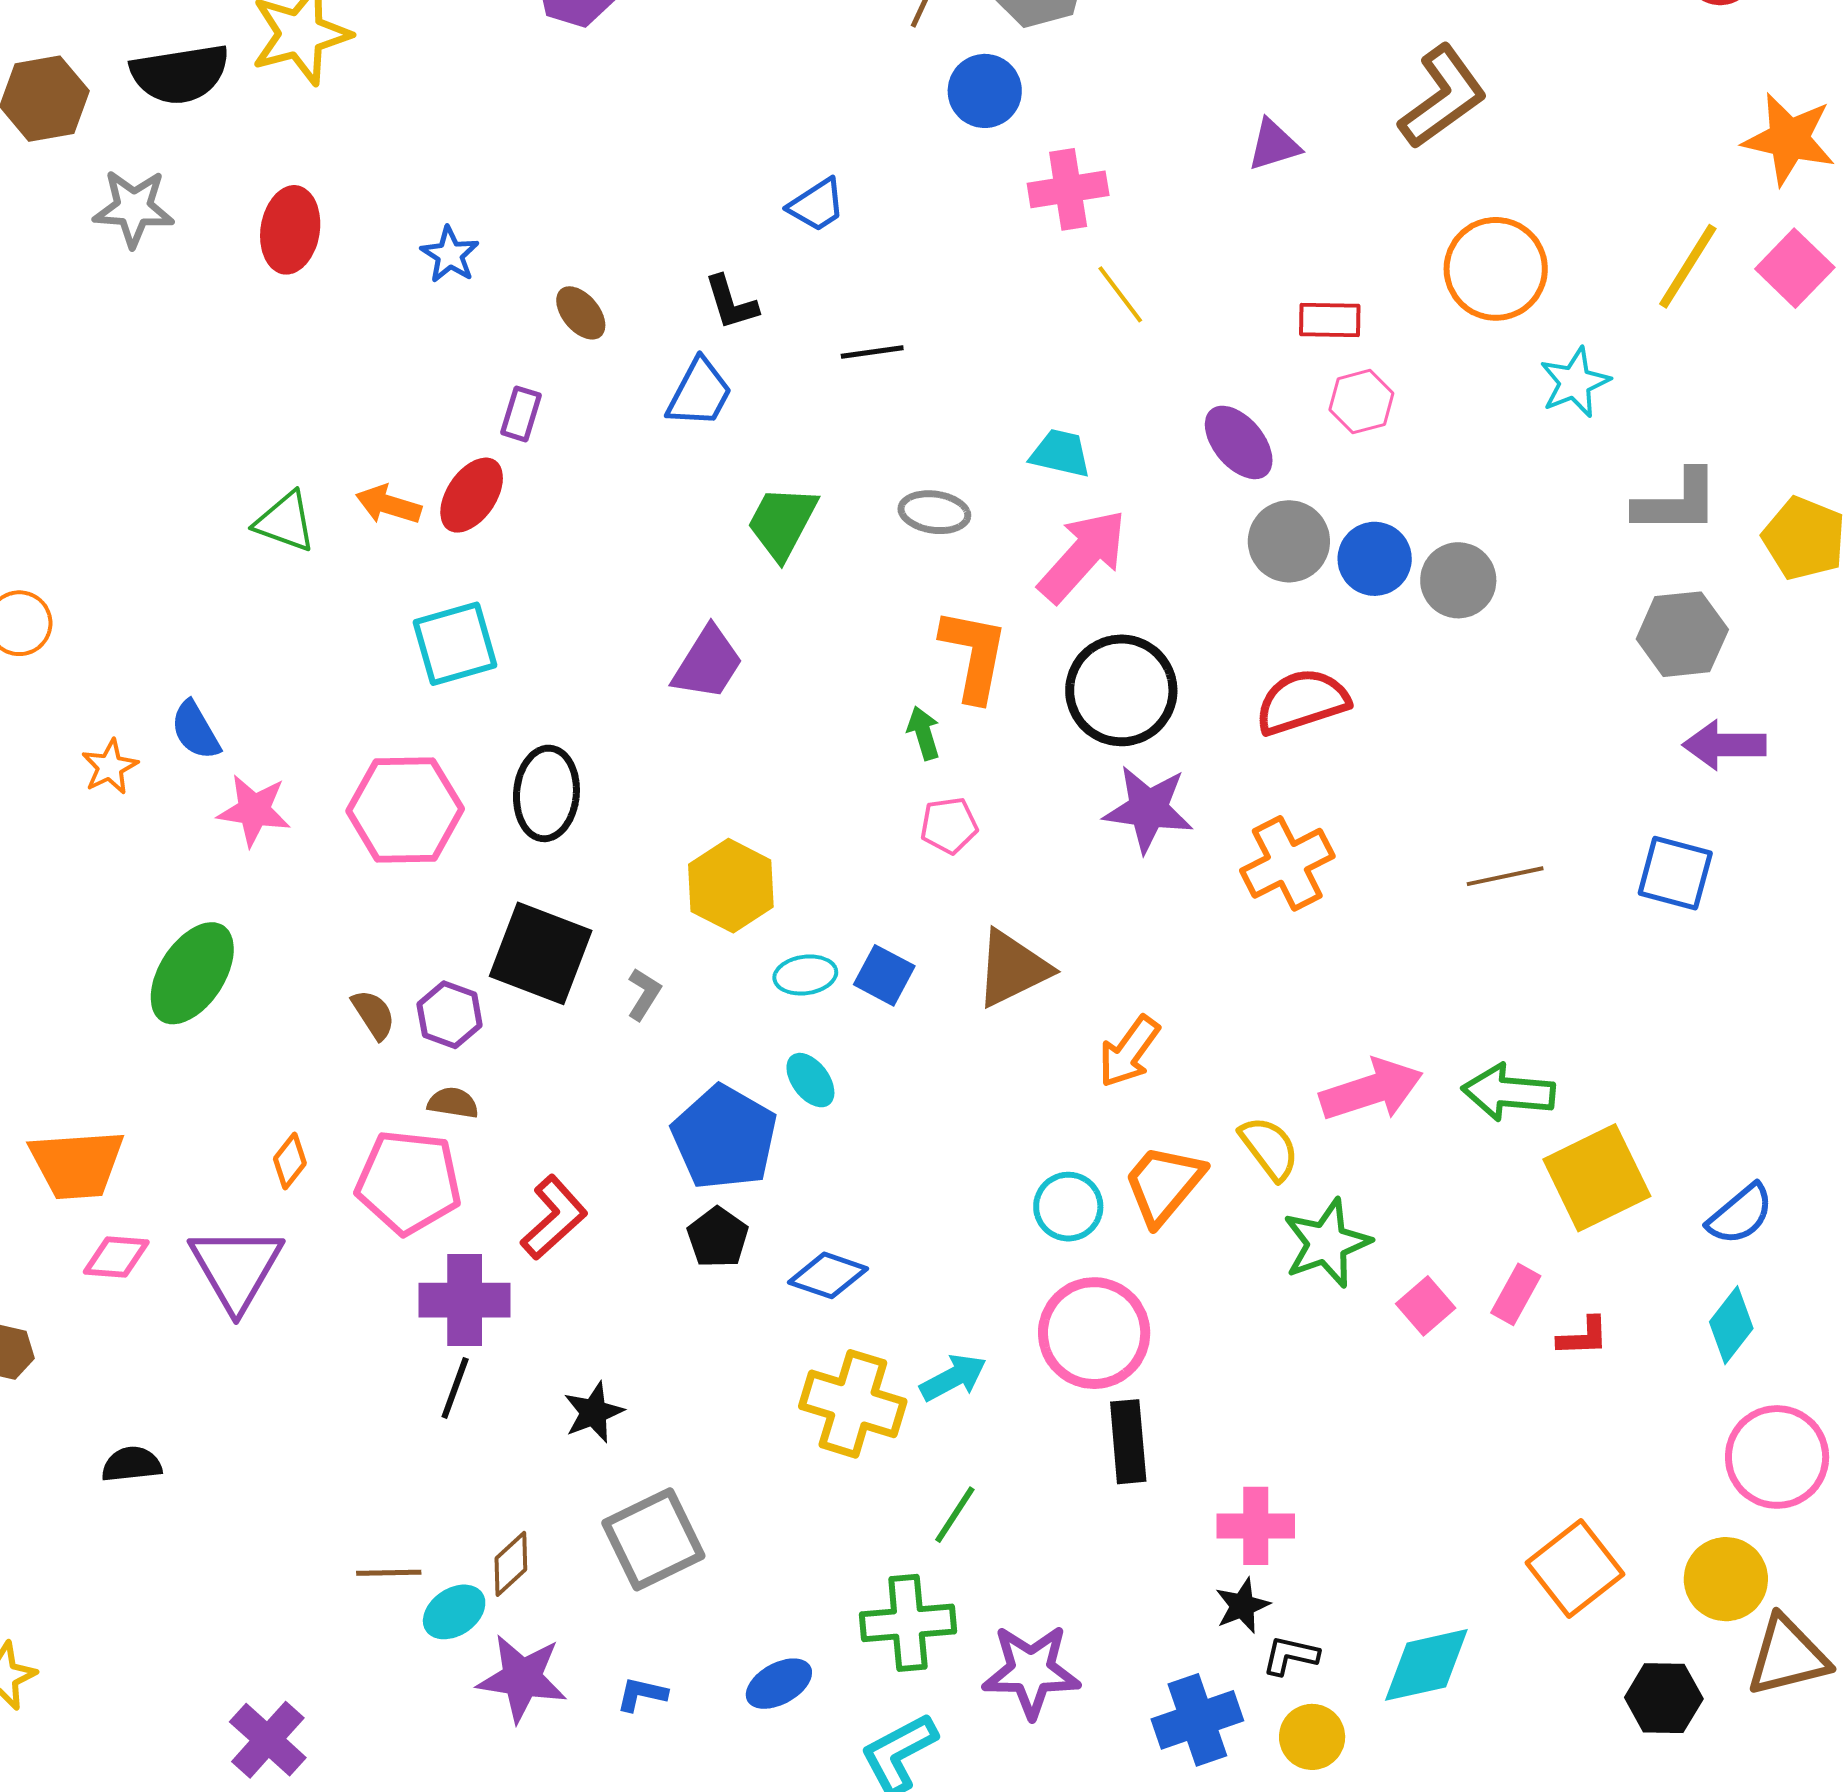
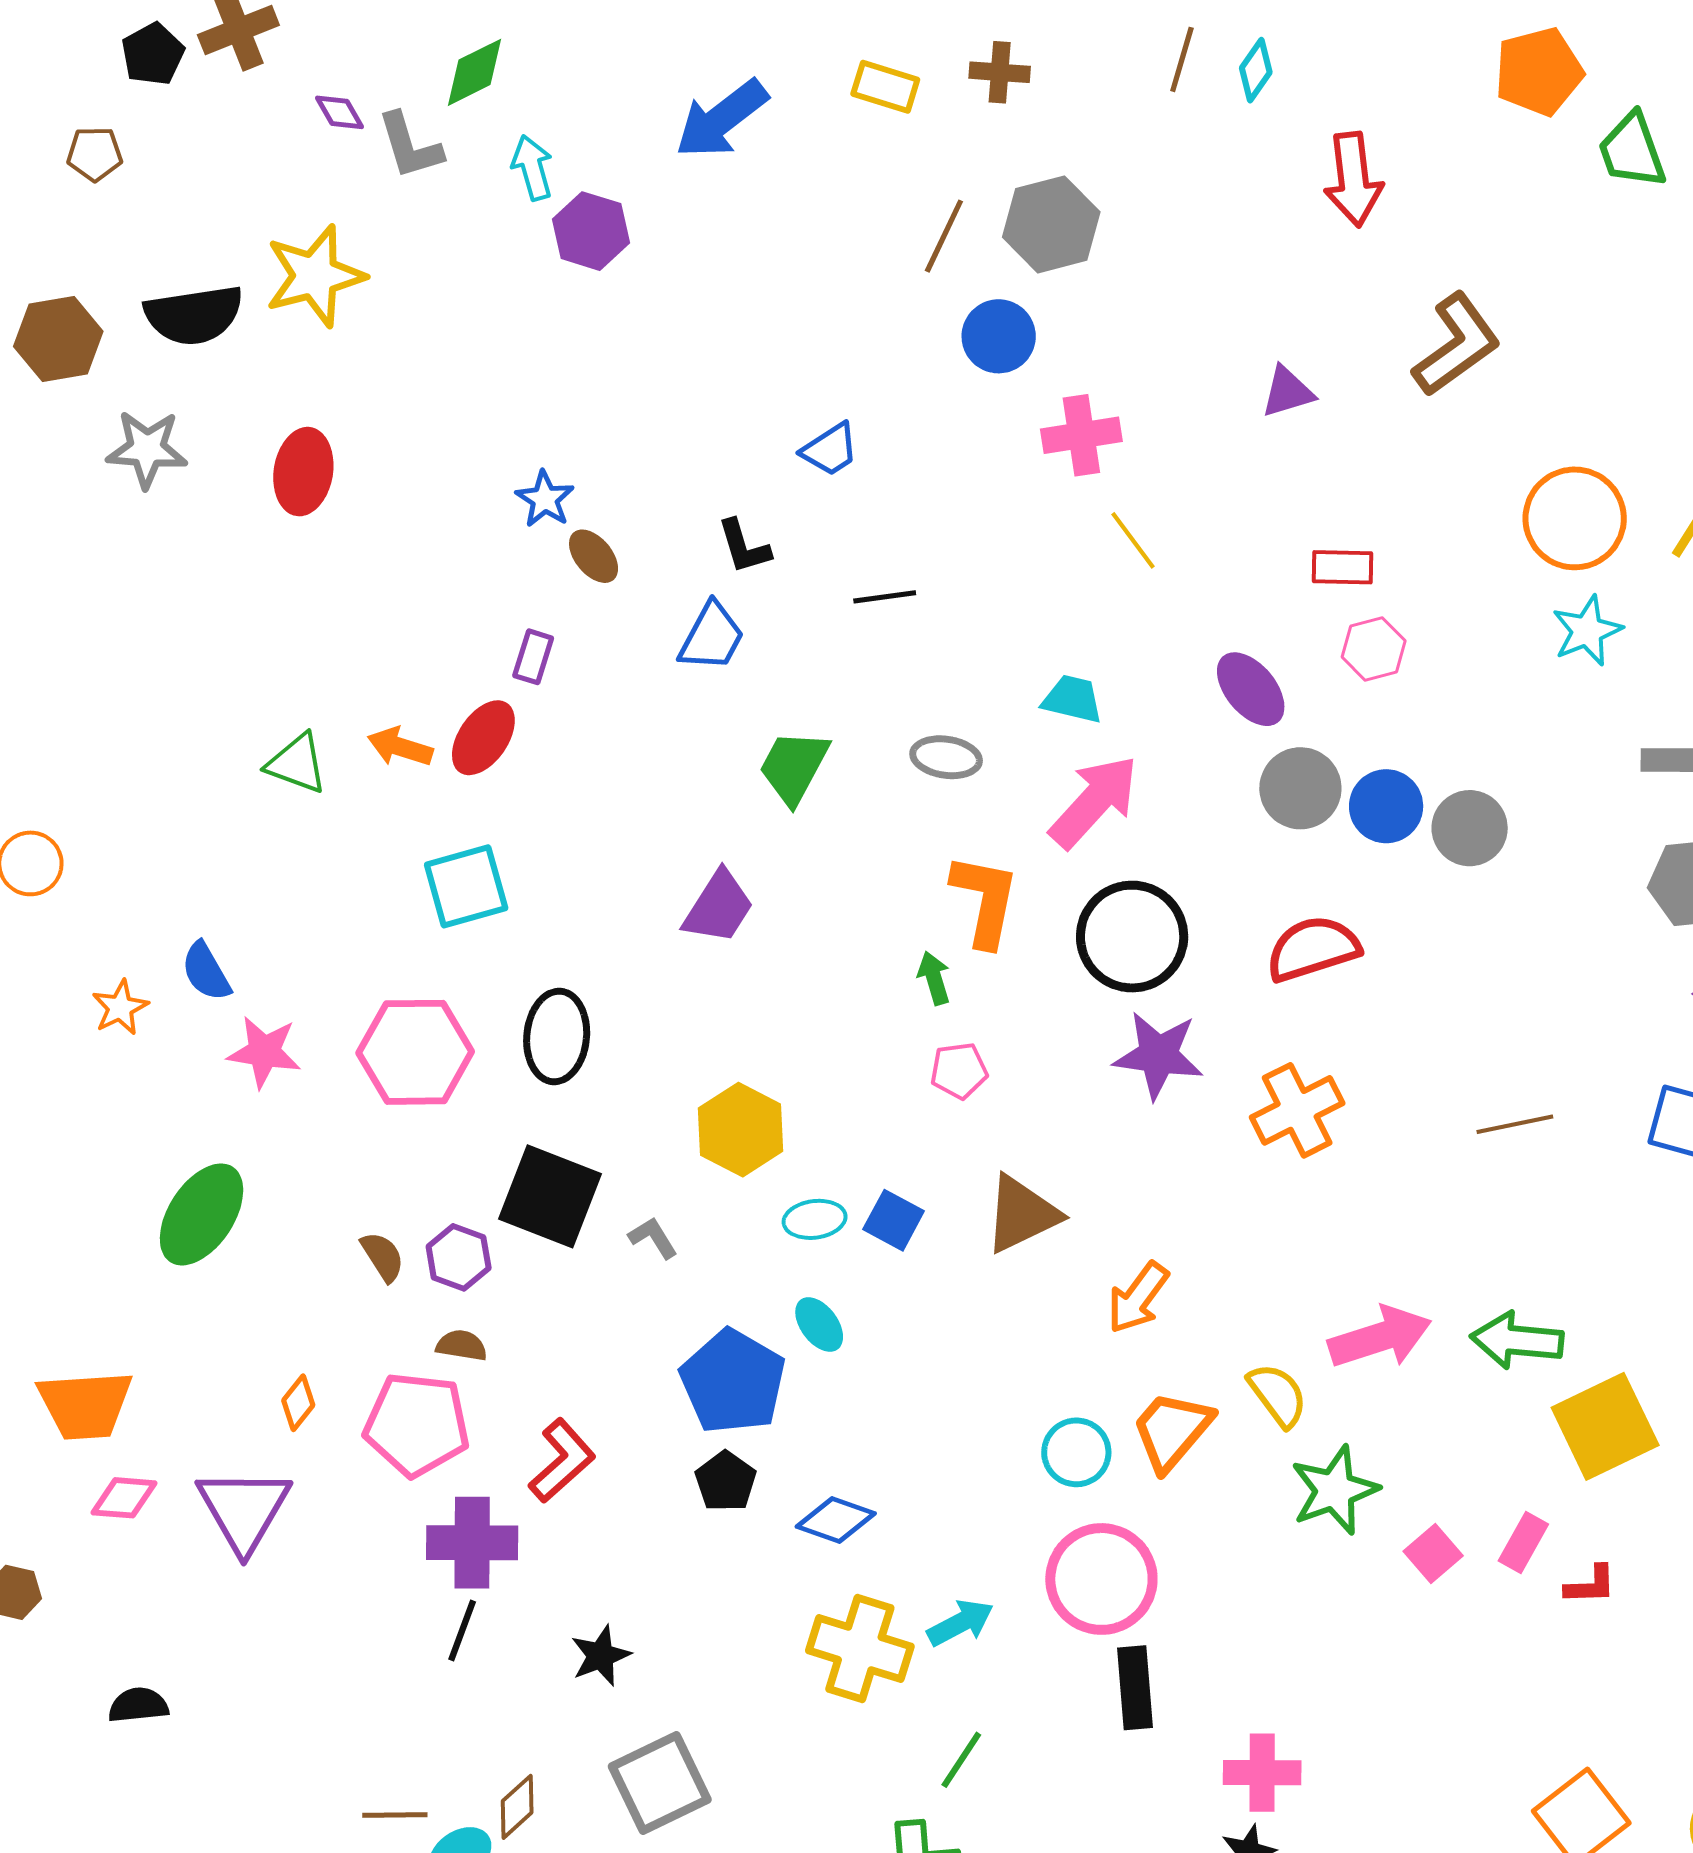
blue star: (450, 255) -> (545, 499), moved
orange circle: (1496, 269) -> (1575, 518), moved
gray L-shape: (644, 994) -> (653, 1238), turned -64

